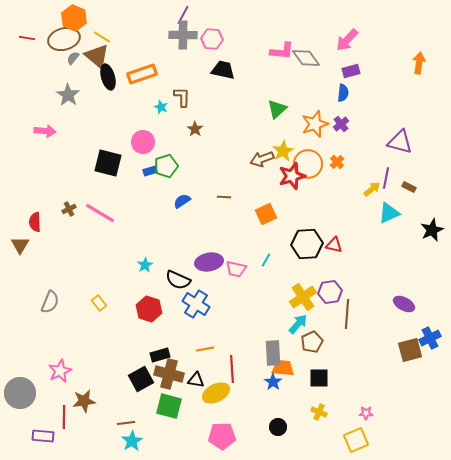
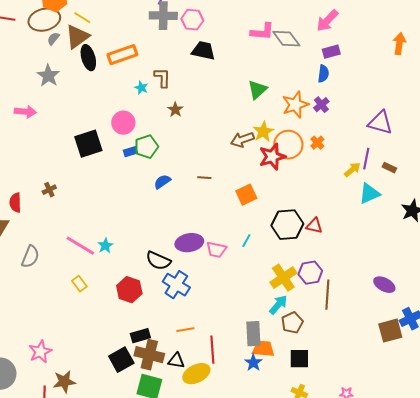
brown triangle: (97, 56) -> (77, 37), turned 44
black square: (108, 163) -> (88, 144), turned -32
pink line: (100, 213) -> (80, 246), moved
cyan star: (145, 265) -> (105, 246), moved
gray semicircle: (50, 302) -> (30, 257), moved

